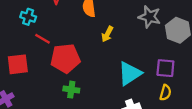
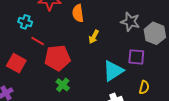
red square: (18, 64) -> (16, 63), turned 36
purple square: (165, 68) -> (136, 57), moved
green cross: (71, 90) -> (63, 85), turned 32

